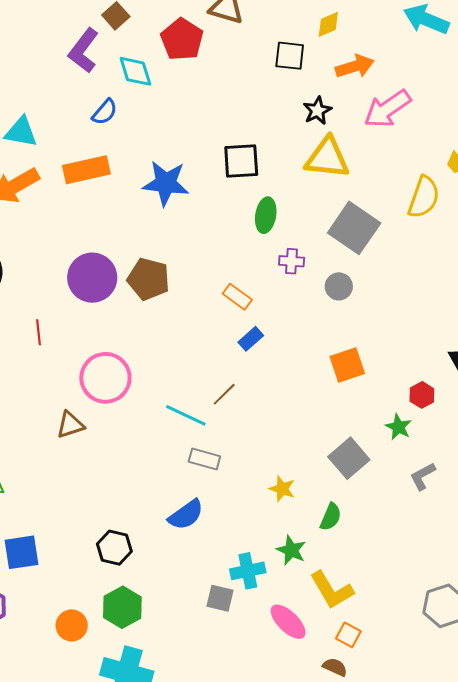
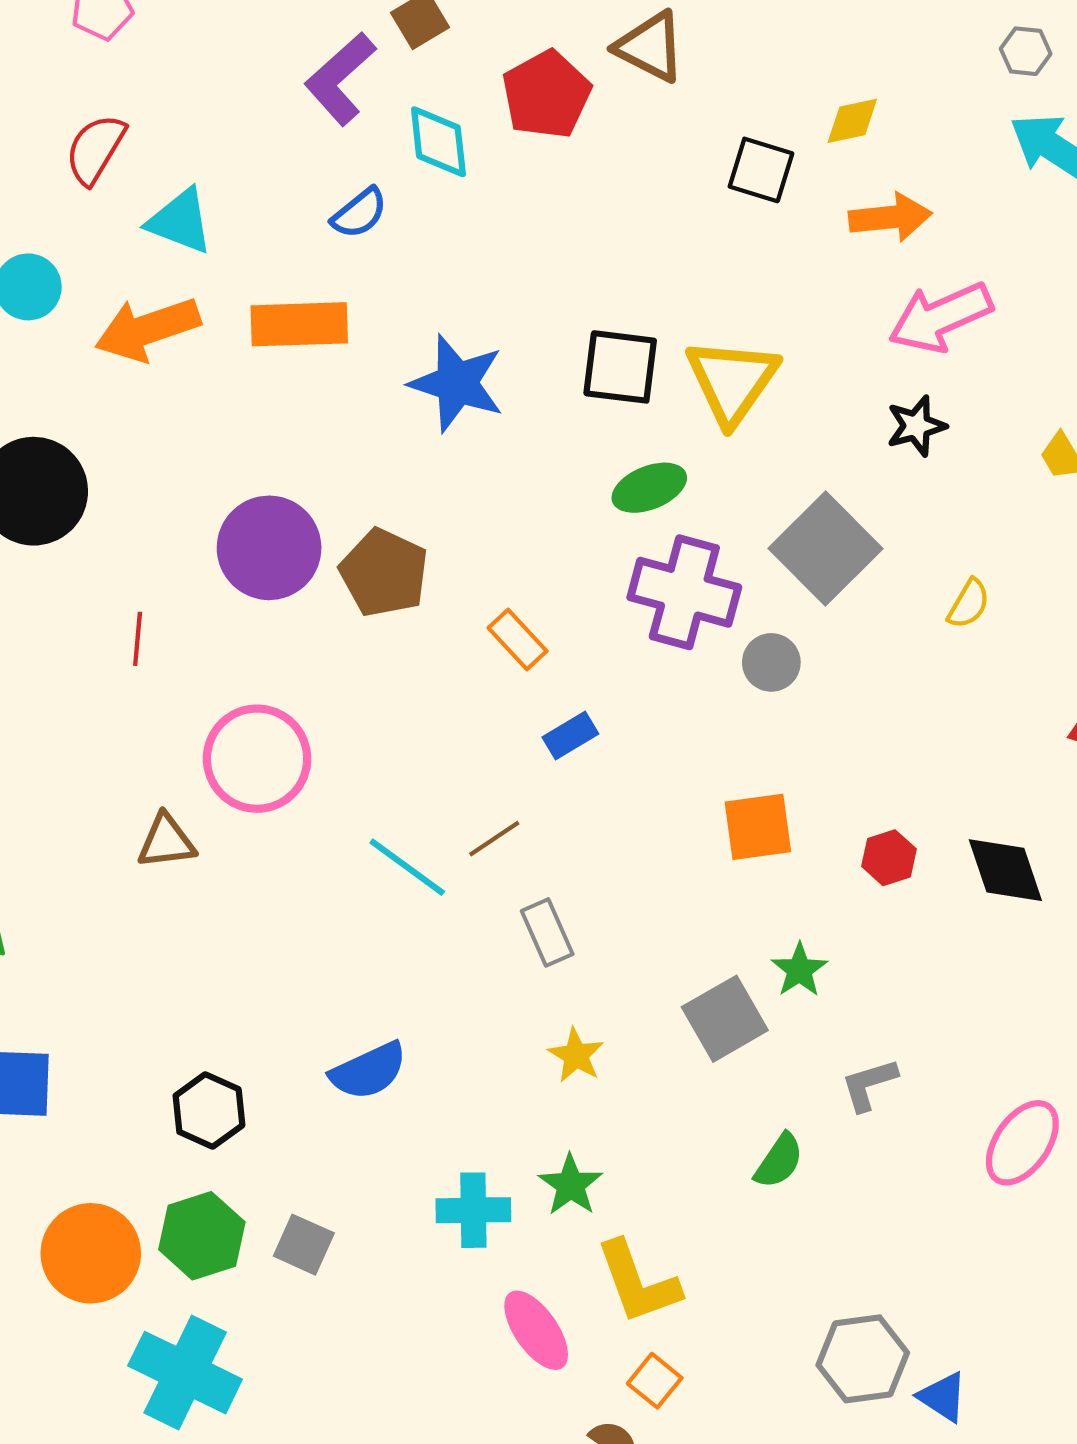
black star: (317, 111) -> (916, 426), moved
yellow triangle: (327, 158) -> (732, 381), moved, turned 48
yellow semicircle: (424, 197) -> (969, 604), moved, size x0.6
green ellipse: (266, 215) -> (649, 488), turned 48
purple cross: (292, 261) -> (684, 592), size x2.0
orange rectangle: (237, 297) -> (518, 640), moved
red hexagon: (422, 395) -> (889, 858), moved
green star: (398, 427) -> (799, 970), moved
gray rectangle: (204, 459) -> (547, 932), moved, turned 40
green semicircle: (331, 517) -> (779, 1161), moved
gray square: (220, 598) -> (304, 1245), moved
orange circle: (72, 625) -> (91, 1253), size x1.5

